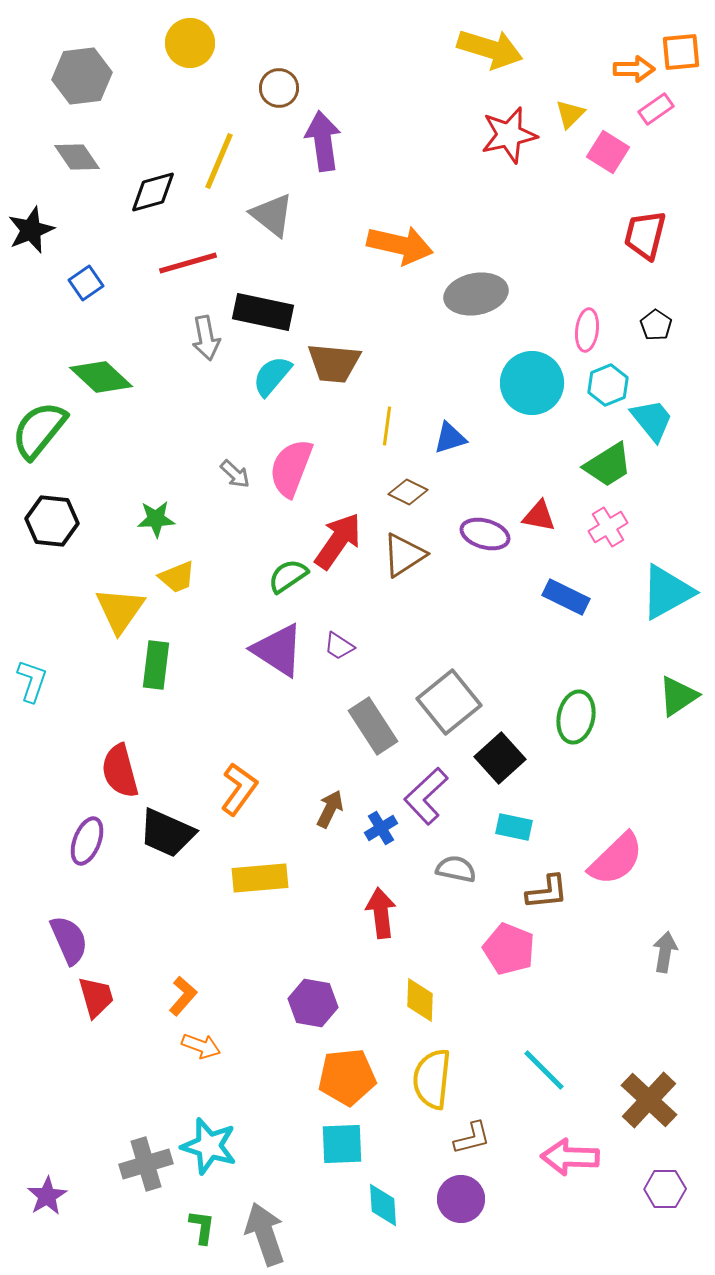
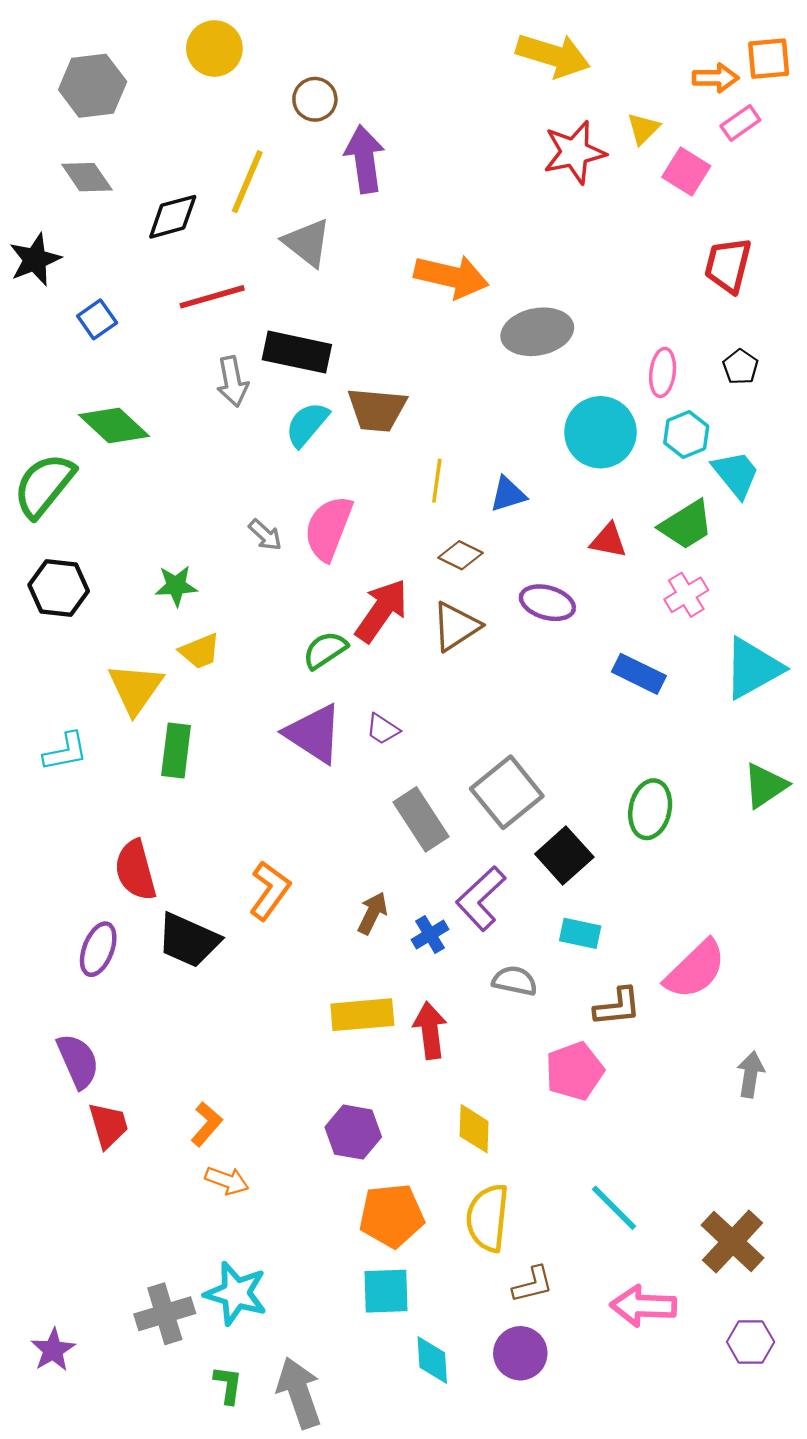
red triangle: (539, 516) -> (608, 541), moved
cyan L-shape: (32, 681) -> (65, 752), moved, turned 60
yellow rectangle: (260, 878) -> (362, 1015), moved
pink pentagon: (509, 949) -> (574, 1071), turned 30

